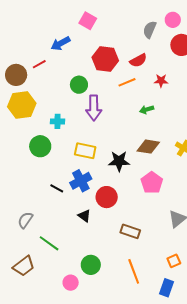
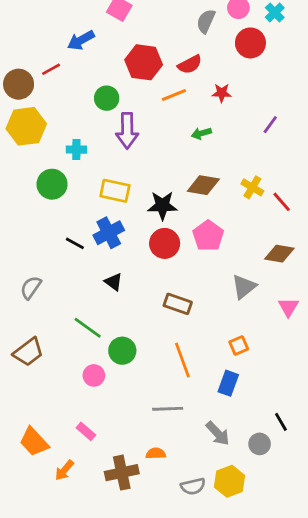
red circle: (107, 197) -> (165, 243), moved
green line: (49, 243) -> (88, 328), moved

